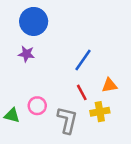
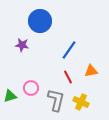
blue circle: (34, 21) -> (40, 21), moved
yellow cross: (100, 112) -> (81, 102), moved, turned 35
green triangle: (12, 115) -> (10, 96), turned -32

